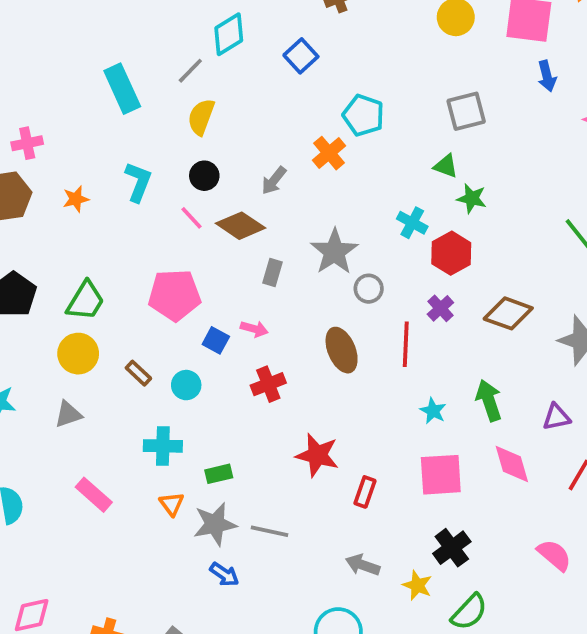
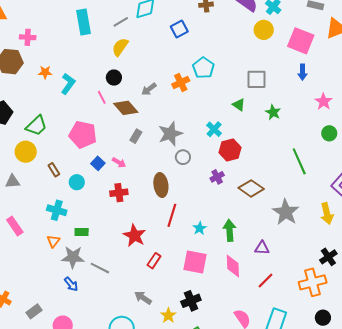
cyan L-shape: (138, 182) -> (68, 84), moved
green star: (472, 198) -> (273, 112), moved
red line: (406, 344) -> (172, 215), moved

